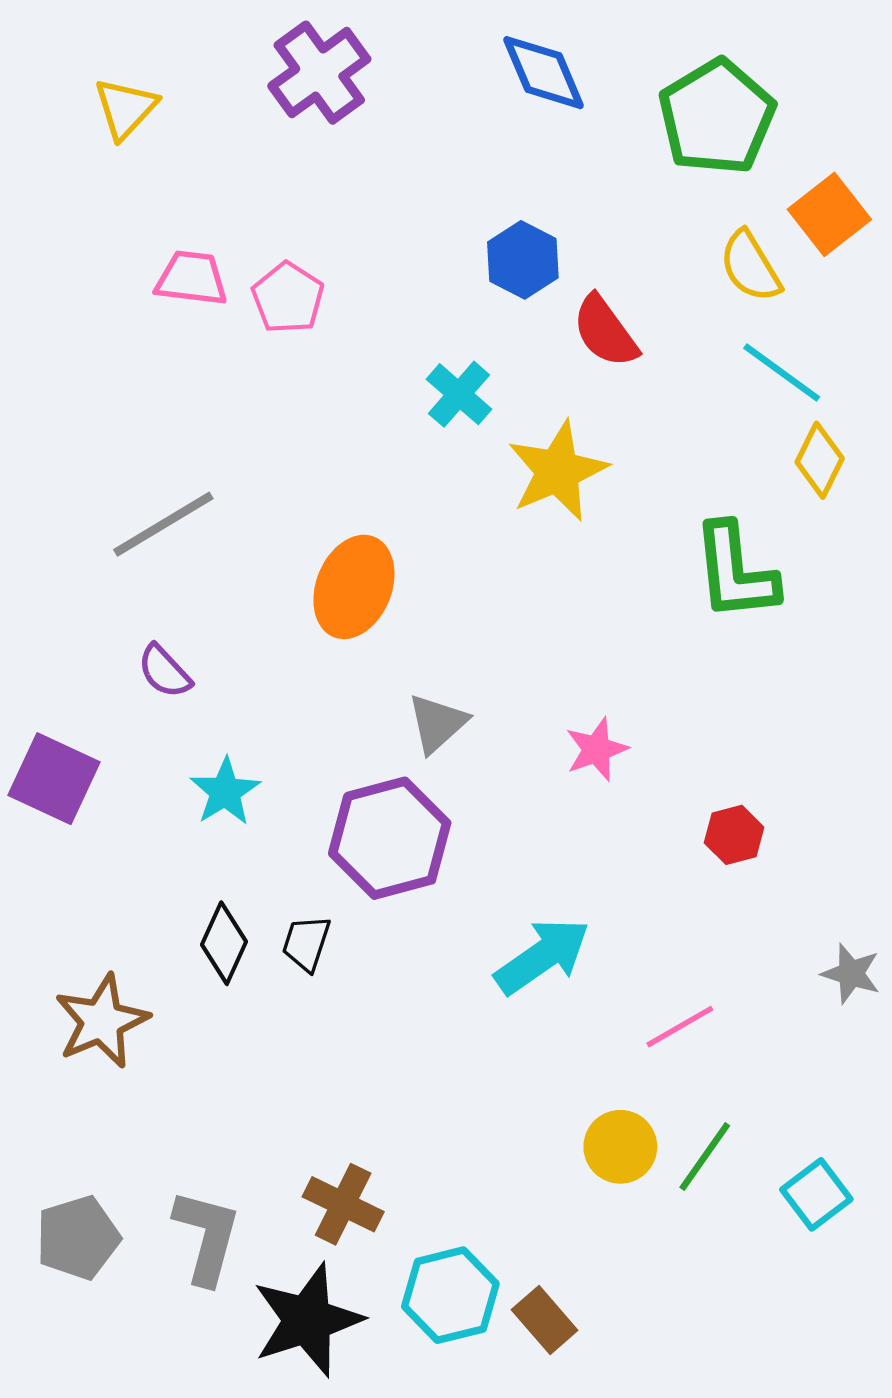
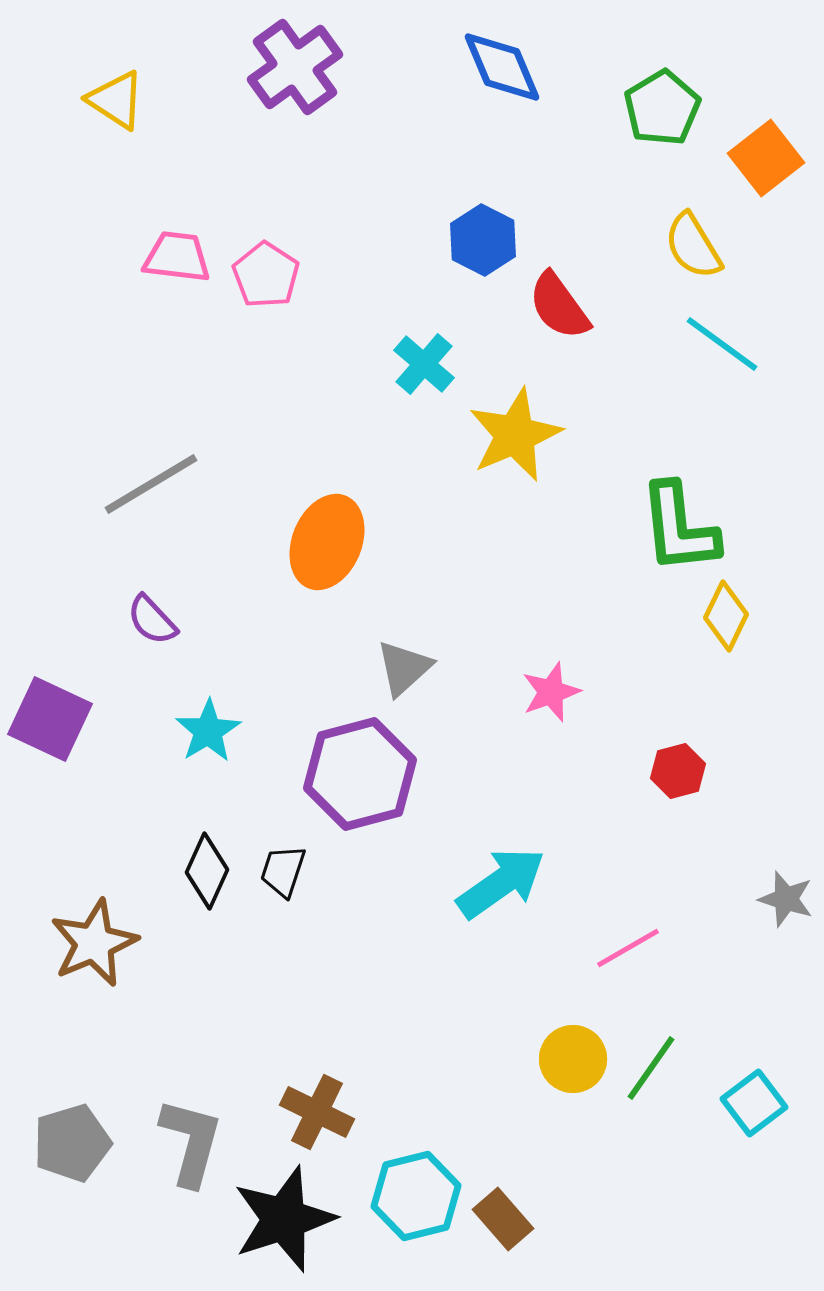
yellow triangle: (125, 108) -> (116, 100), turned -40
green pentagon: (717, 117) -> (662, 108), size x0.7
orange square: (829, 214) -> (766, 158), moved
yellow diamond: (820, 460) -> (726, 616), moved

